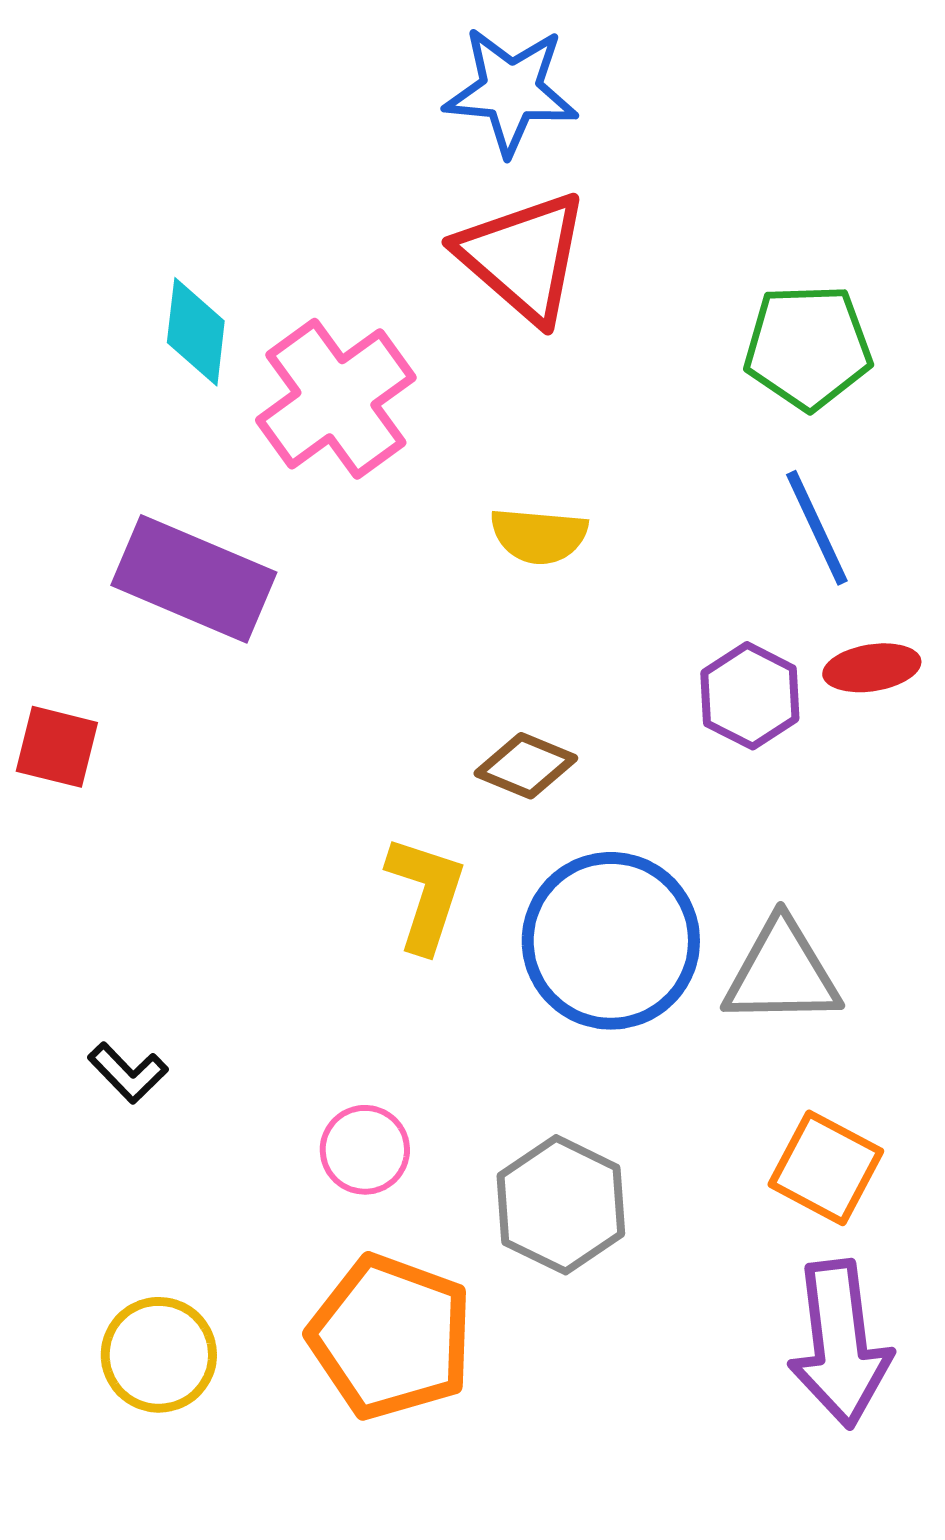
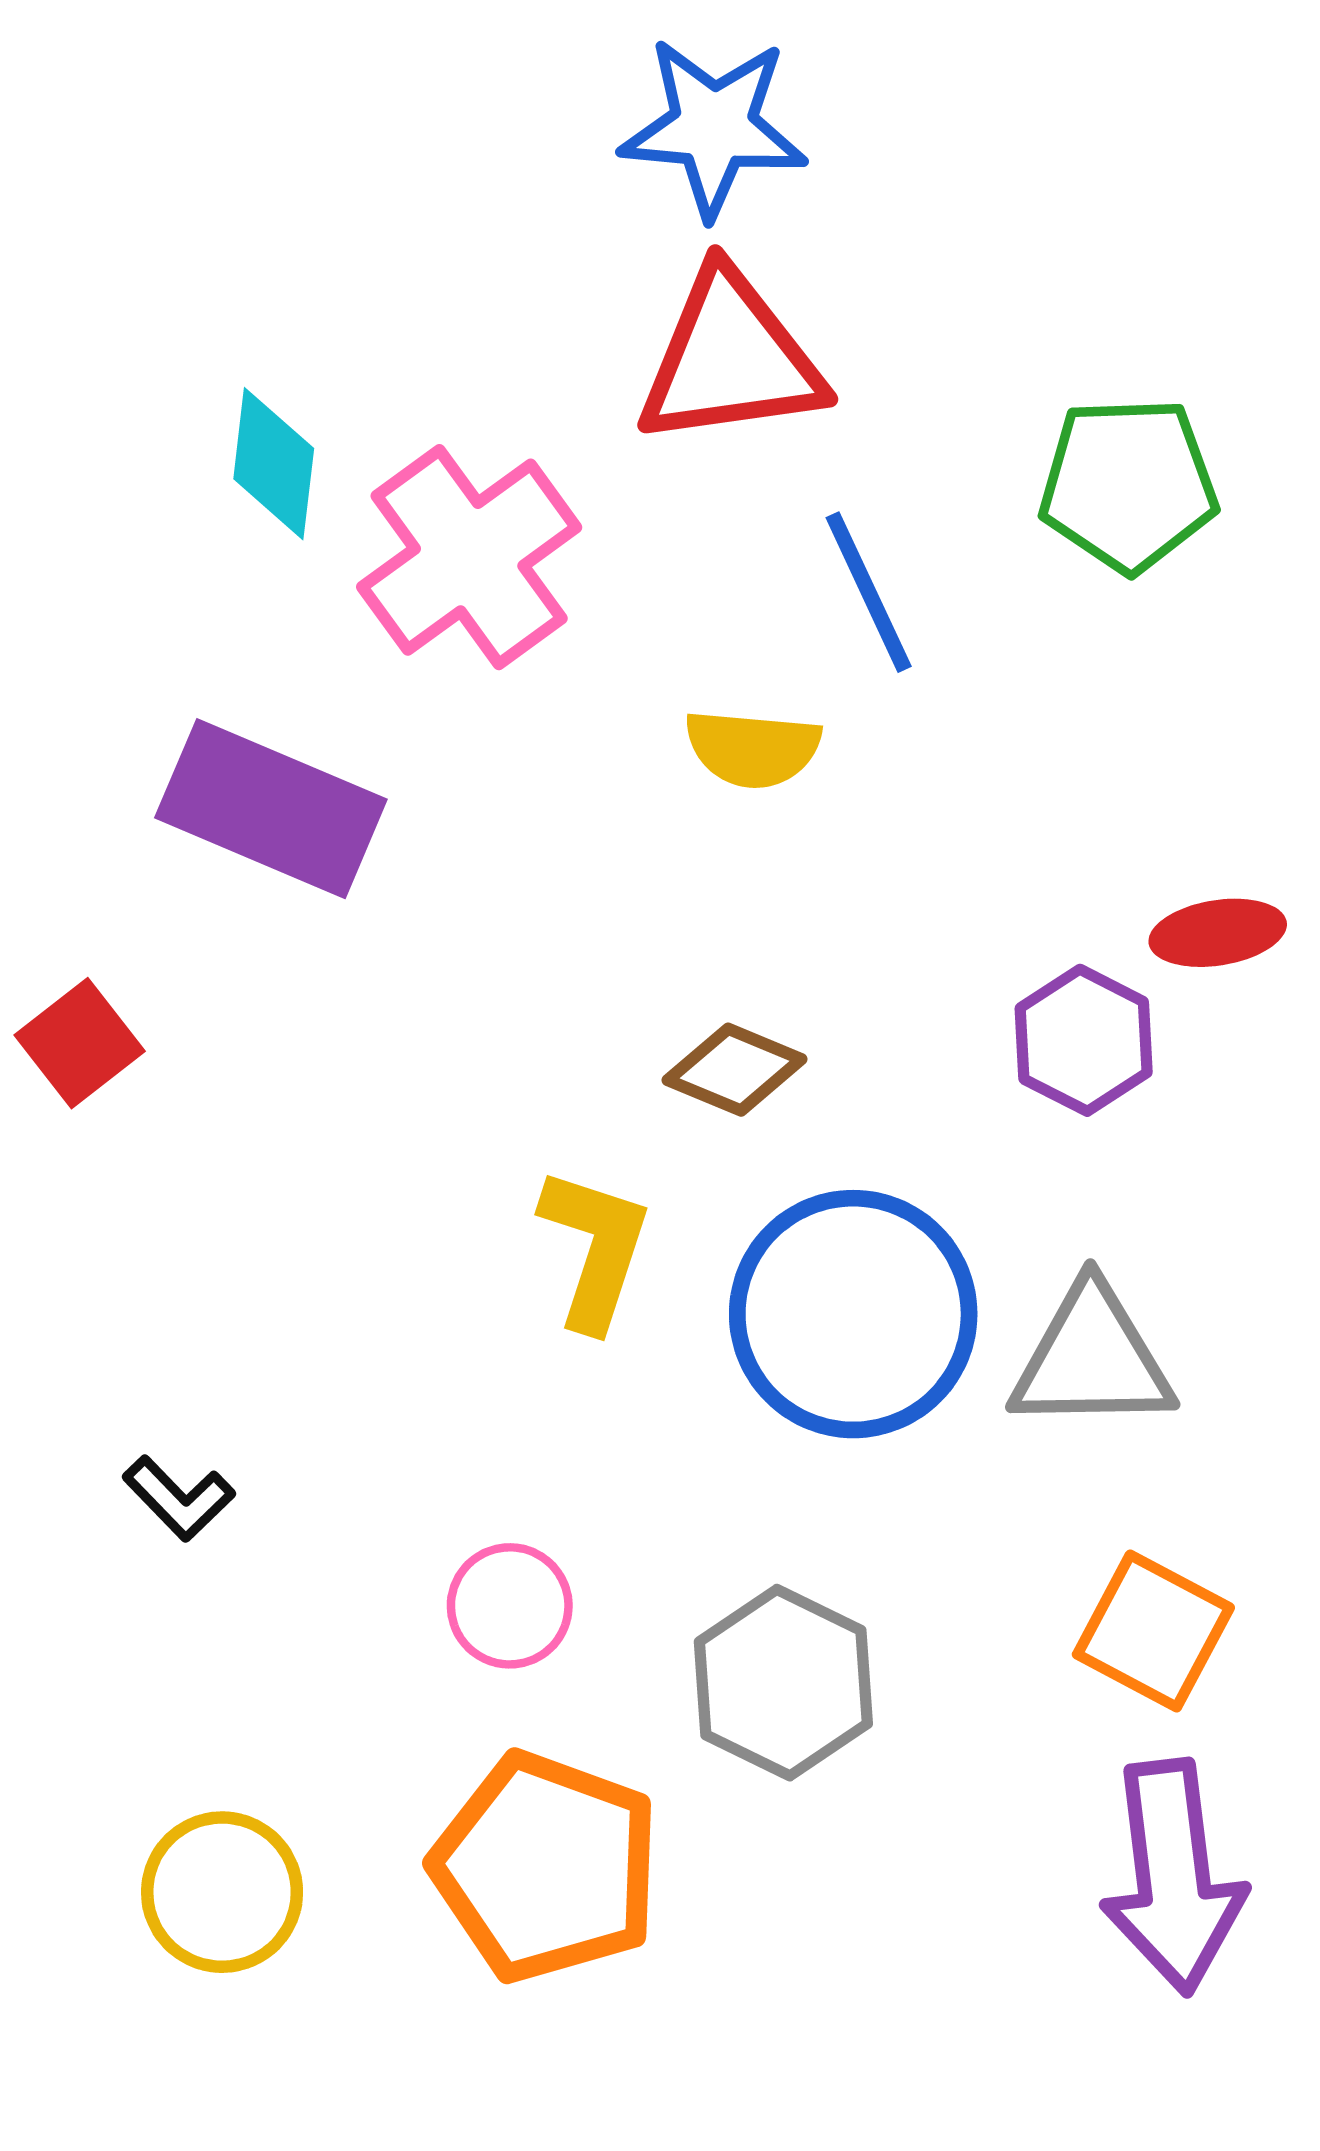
red triangle: (523, 257) -> (730, 359), turned -49
blue line: (817, 528) -> (869, 592), moved
purple hexagon: (750, 696) -> (1084, 1040), moved
red square: (57, 747) -> (80, 1043), turned 38

